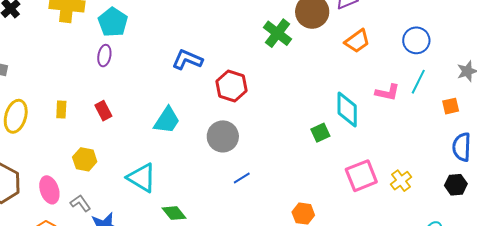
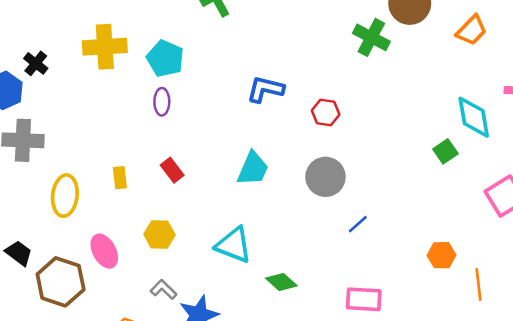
red hexagon: (232, 86) -> (326, 112), size x0.7
pink ellipse: (49, 190) -> (104, 251), moved

